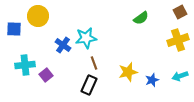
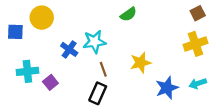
green semicircle: (141, 18) -> (128, 14), moved
yellow star: (128, 72) -> (141, 63), moved
blue star: (152, 80) -> (167, 88), size x1.5

